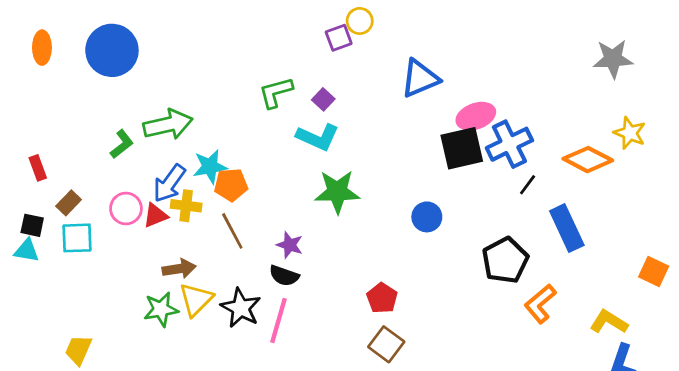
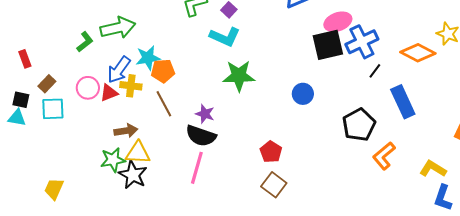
black semicircle: (284, 276) -> (201, 136), size x1.4
yellow triangle: (196, 299) -> (138, 153), turned 48
black star: (241, 308) -> (133, 175), moved

